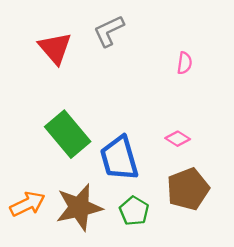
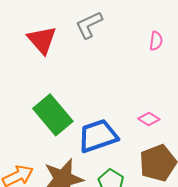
pink semicircle: (185, 63) -> (156, 41), moved
blue trapezoid: (119, 158) -> (98, 136), turned 87

